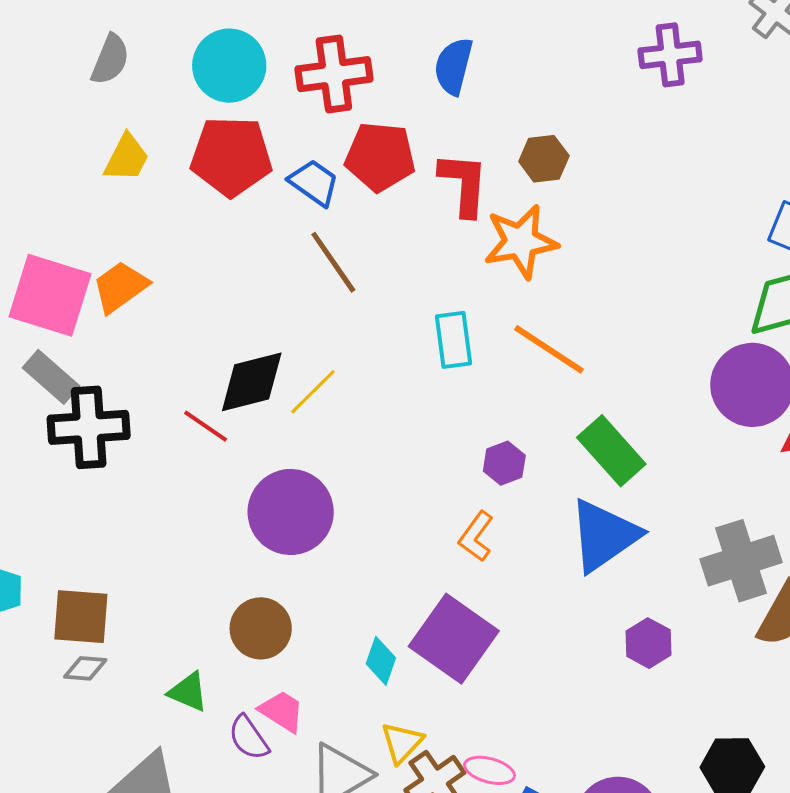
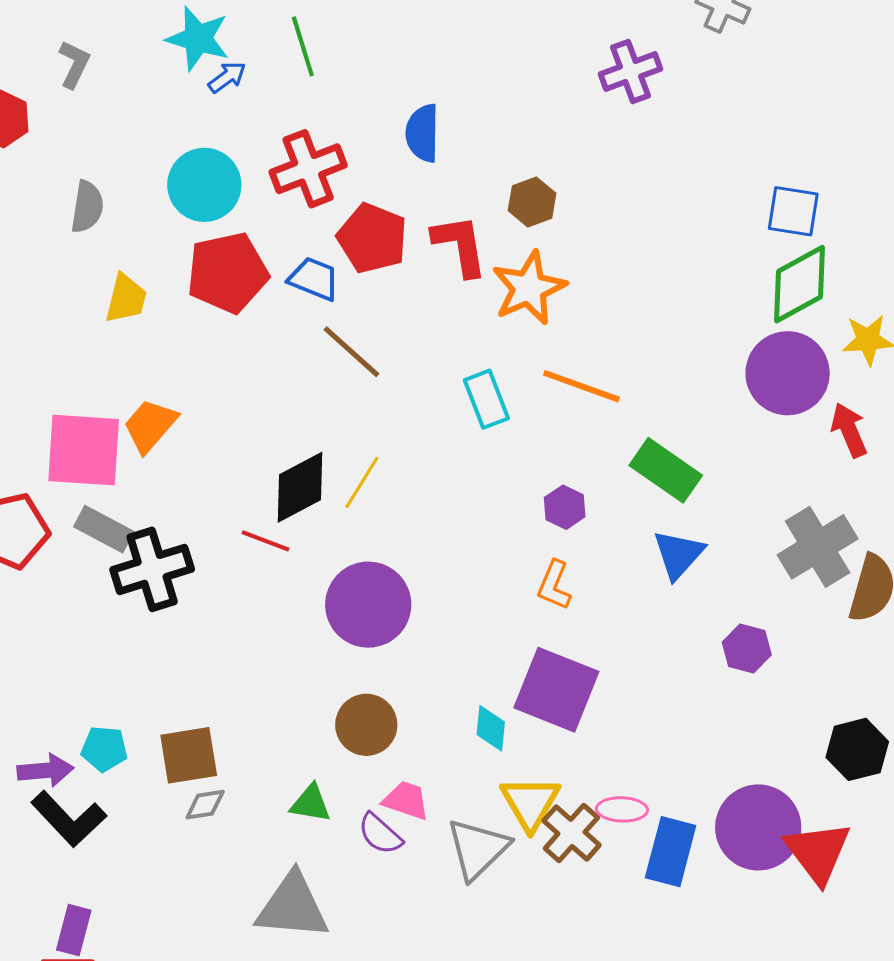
red pentagon: (380, 157) -> (372, 238), turned 30
blue triangle: (604, 536) -> (678, 554), size x0.7
yellow triangle: (402, 743) -> (530, 803), size x1.4

